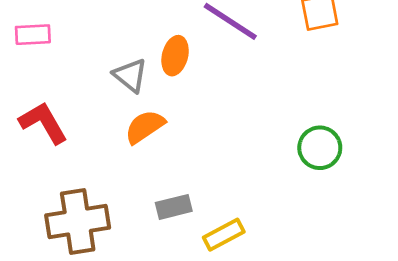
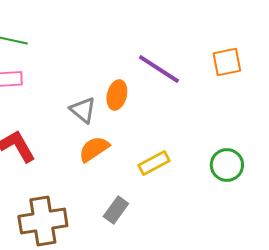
gray rectangle: (174, 207) -> (116, 210), turned -40
yellow rectangle: (224, 235) -> (154, 163), moved

